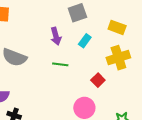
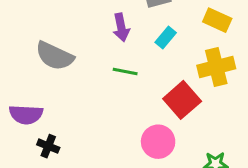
red square: (98, 80) -> (182, 100), size x1.6

